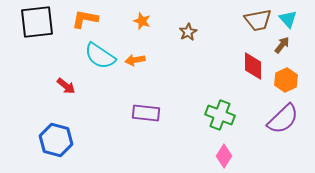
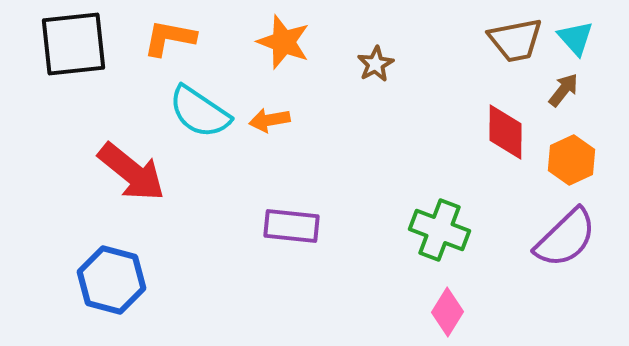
orange star: (142, 21) -> (284, 42), size x1.5
red arrow: (66, 86) -> (132, 172), size x1.8

